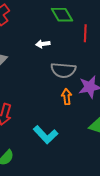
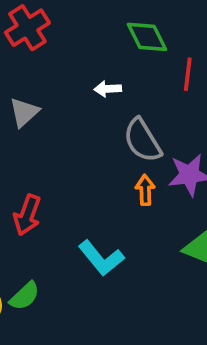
gray semicircle: (63, 70) -> (142, 140), turned 50

